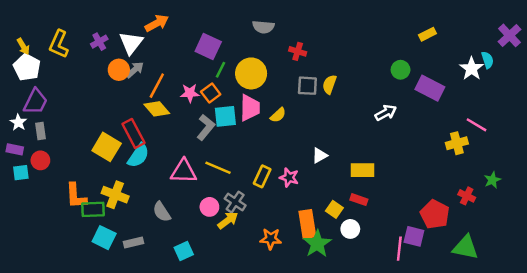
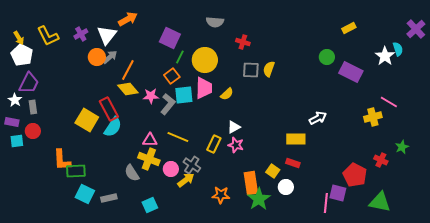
yellow L-shape: (59, 44) -> (48, 36), turned -50
pink star: (190, 93) -> (151, 96), moved
white arrow: (386, 113) -> (318, 118), moved
white triangle: (320, 155) -> (234, 127), moved
pink triangle: (184, 171) -> (150, 140), size x0.7
yellow cross: (115, 195) -> (149, 159), moved

